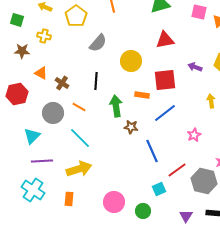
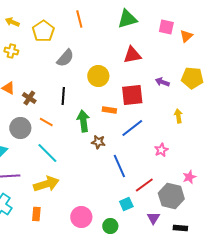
purple triangle: (186, 216) -> (153, 218), moved

